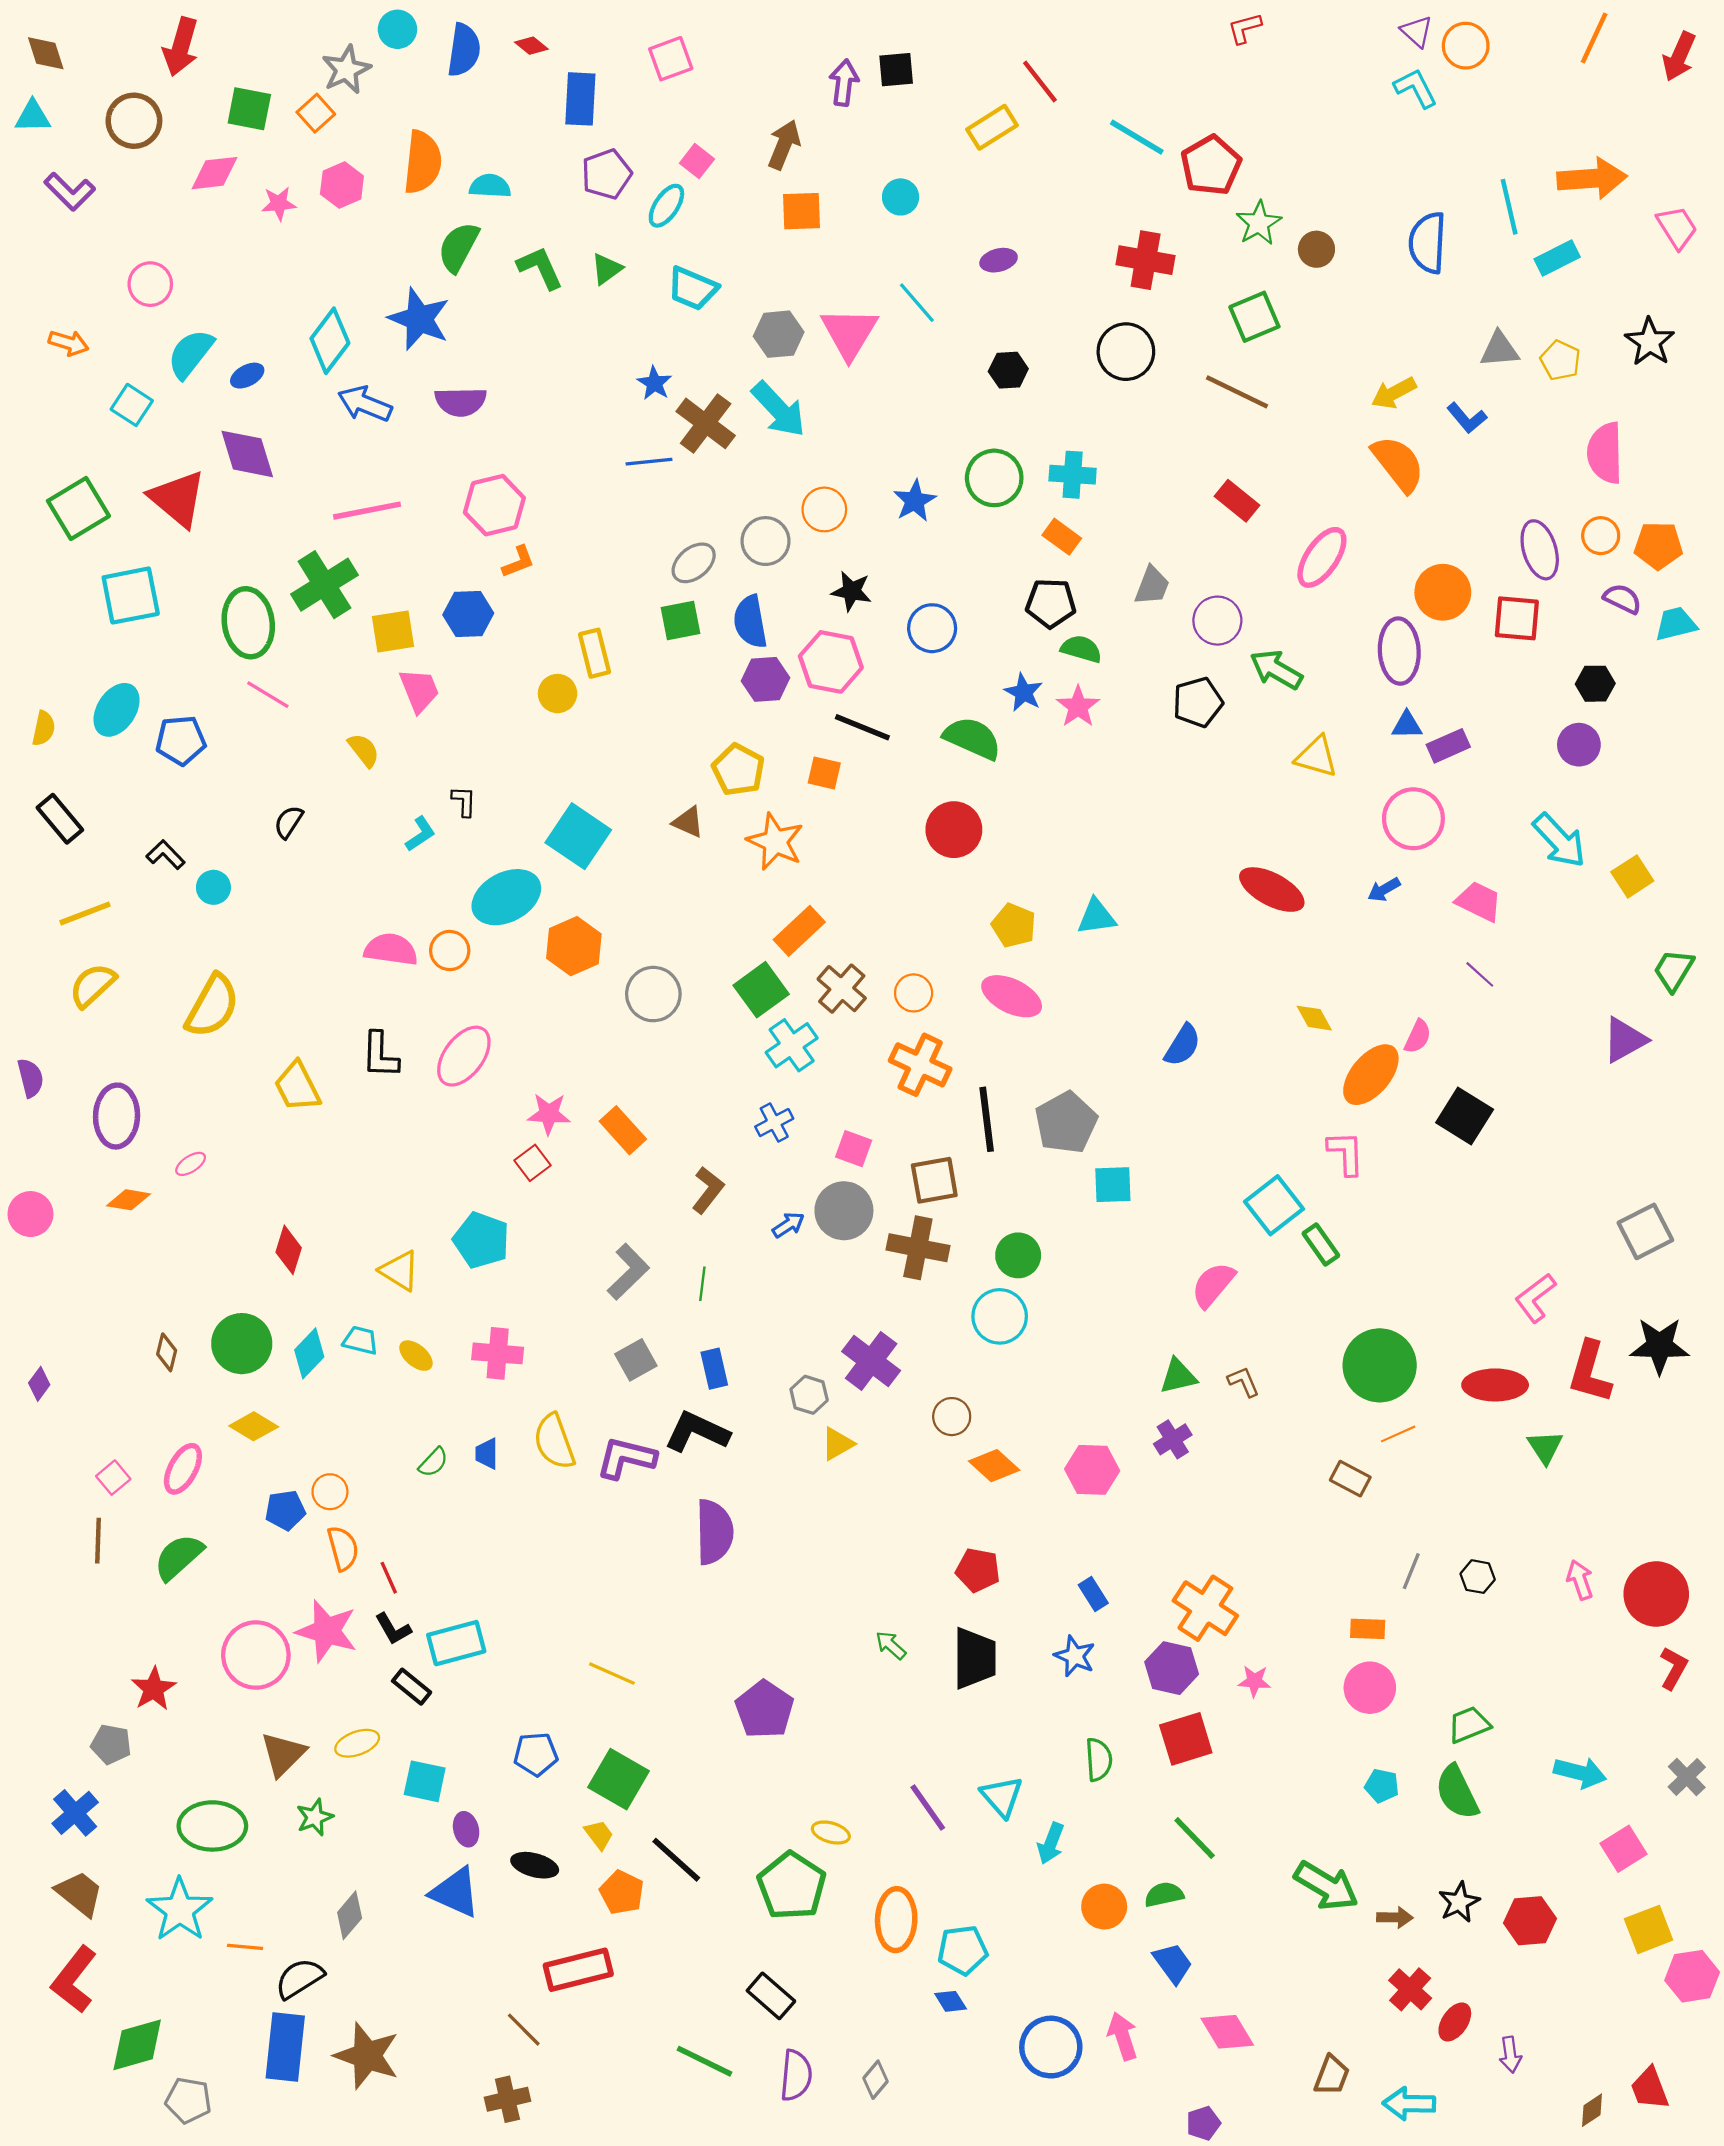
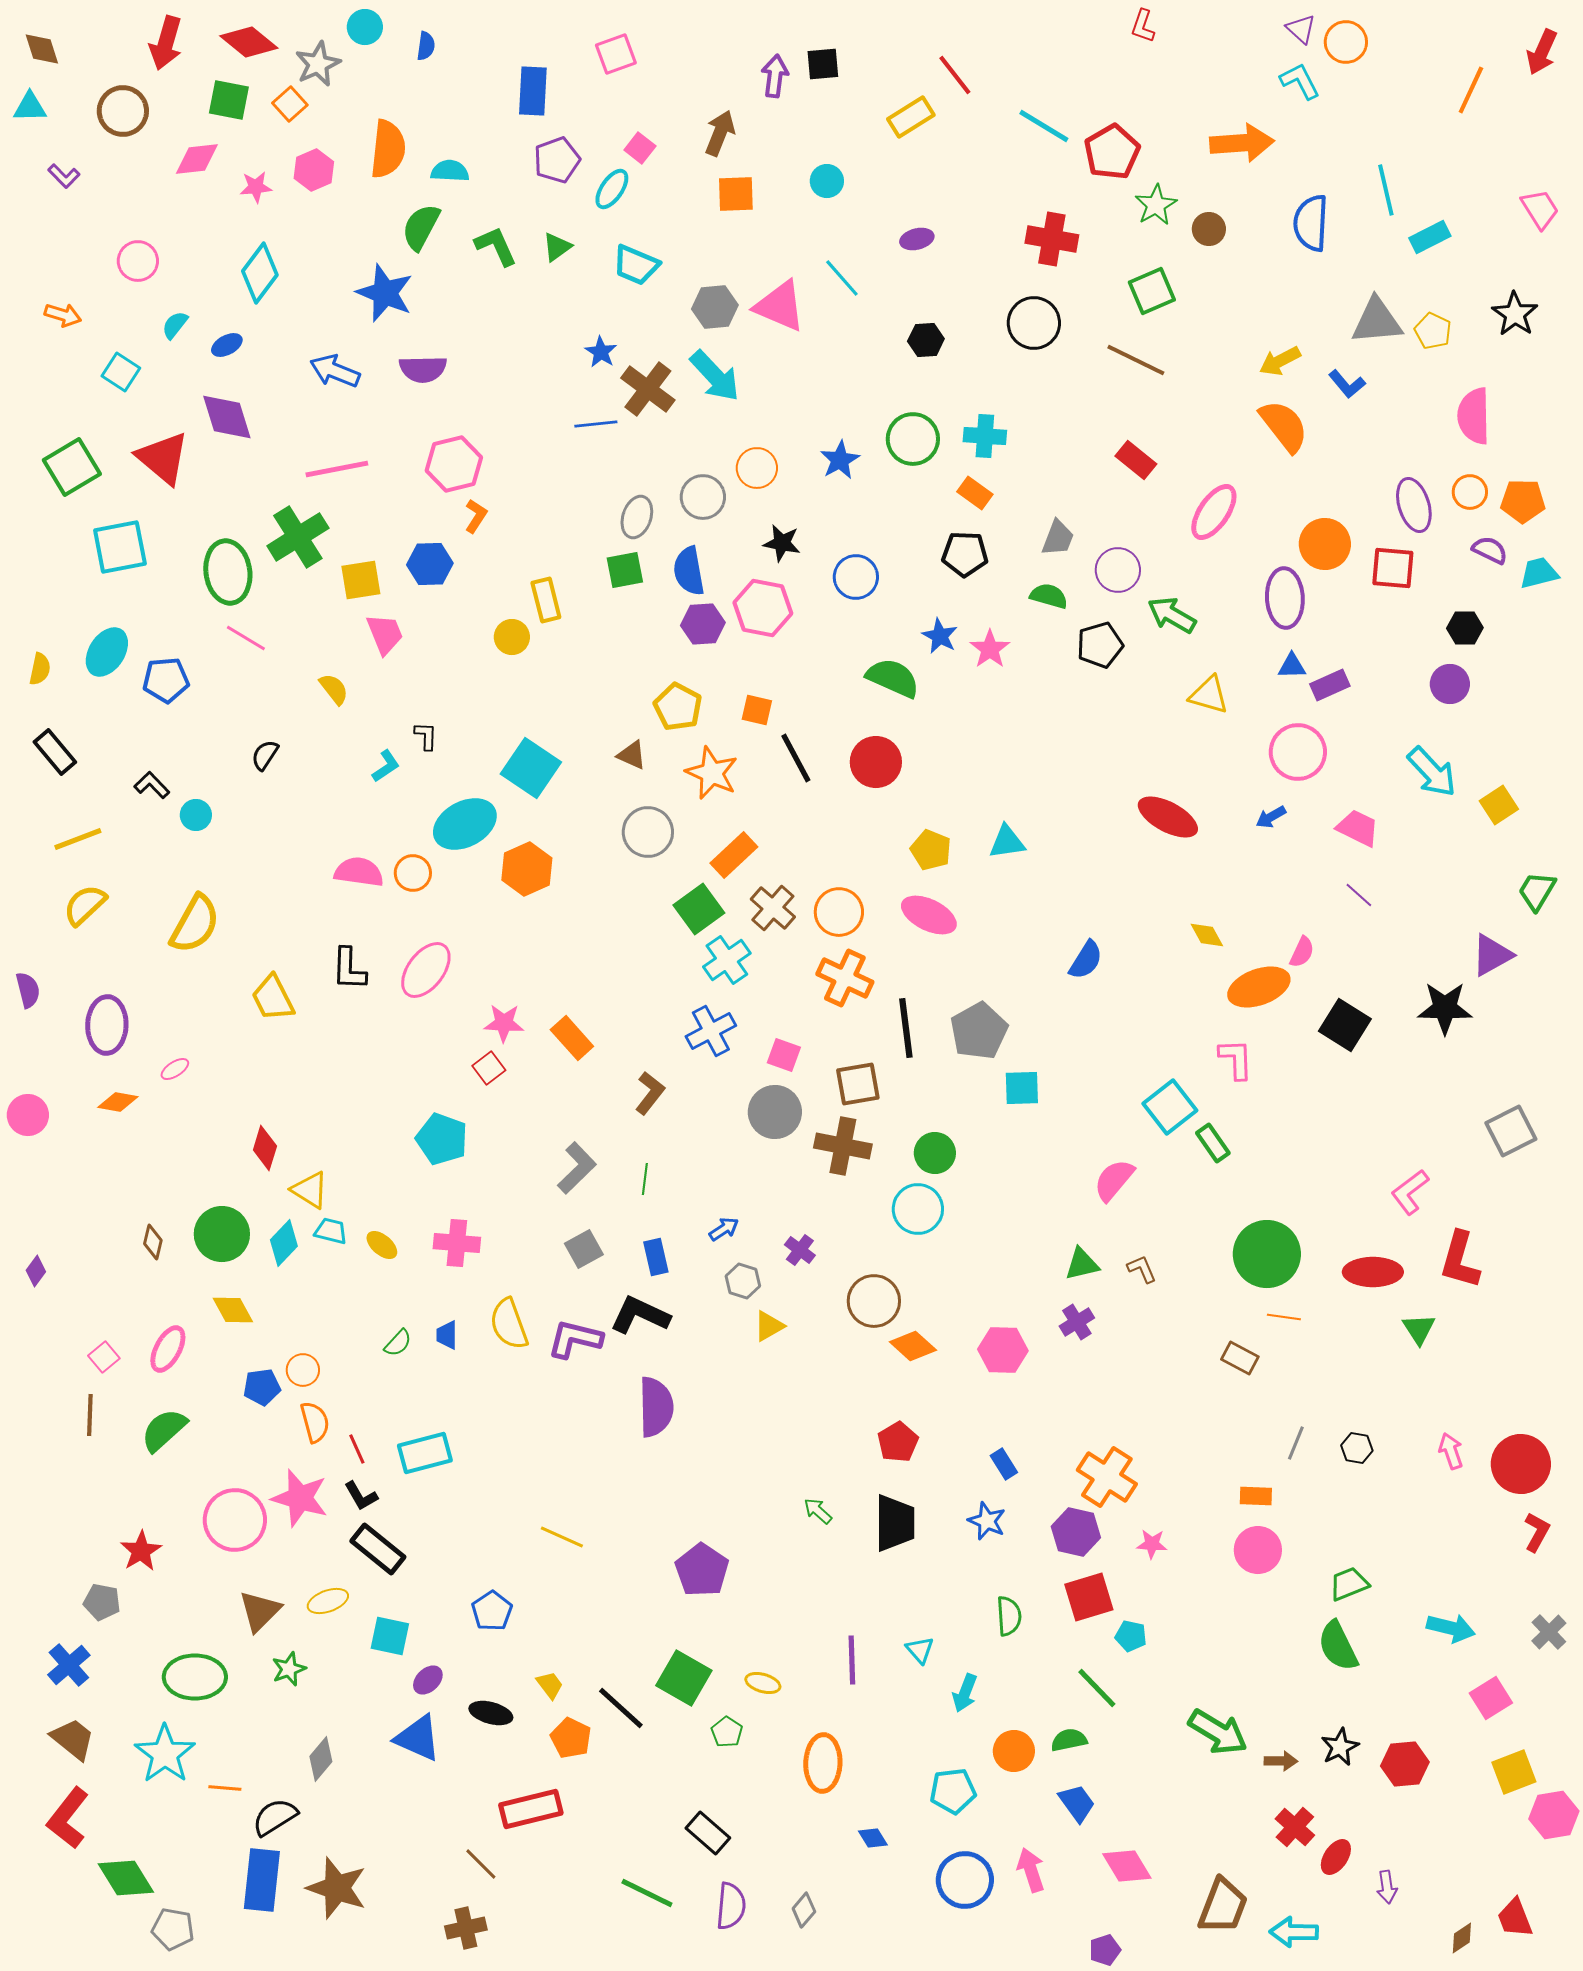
red L-shape: (1245, 28) -> (1143, 26), turned -56
orange line: (1594, 38) -> (1471, 90), moved
red diamond: (531, 46) -> (249, 42), moved, size x1.8
blue semicircle: (464, 50) -> (426, 46), size x0.6
orange arrow: (1592, 178) -> (1242, 143), moved
purple L-shape: (70, 192) -> (64, 176), size x0.7
pink triangle: (849, 333) -> (780, 306), turned -38
cyan diamond: (330, 341) -> (260, 273), moved
gray triangle: (1499, 349) -> (1377, 321), size x1.4
cyan semicircle: (191, 354) -> (175, 325), size x0.6
orange L-shape: (518, 562) -> (476, 516), turned -36
gray ellipse: (694, 563) -> (637, 517), turned -33
green semicircle: (1081, 649) -> (1049, 596), moved
black line: (862, 727) -> (796, 758), moved, turned 40
orange circle: (914, 993) -> (839, 912), size x1.4
gray circle: (653, 994) -> (648, 832), moved
orange ellipse: (1371, 1075) -> (1259, 987), turned 30
blue cross: (774, 1123) -> (711, 1031), size x1.4
blue arrow: (788, 1225) -> (724, 1229), moved
yellow triangle: (400, 1271) -> (310, 1190), moved
black star: (1659, 1346) -> (1445, 1008), moved
purple cross: (871, 1361) -> (800, 1250), size x0.6
brown circle: (952, 1417) -> (874, 1301), size x1.5
yellow diamond: (254, 1426) -> (233, 1310), turned 30
orange line: (1398, 1434) -> (1284, 1317), turned 32
red pentagon: (978, 1570) -> (898, 1442), turned 30
cyan rectangle: (456, 1643) -> (425, 1453), moved
black rectangle: (412, 1687) -> (378, 1549), size x1.5
blue pentagon: (536, 1754) -> (492, 1611), turned -30
green square: (619, 1779) -> (684, 1678), moved
cyan pentagon: (1382, 1786) -> (1131, 1636), moved
cyan triangle: (1002, 1797) -> (920, 1650), size x0.7
purple line: (928, 1807) -> (852, 1660), turned 33
purple ellipse: (466, 1829) -> (428, 1680), turned 60
green pentagon: (792, 1886) -> (727, 1732), size x0.5
cyan pentagon: (963, 1950) -> (953, 1791), moved
green diamond: (137, 2045) -> (126, 1878), turned 74
brown trapezoid: (1332, 2075) -> (1223, 1906), size x1.5

